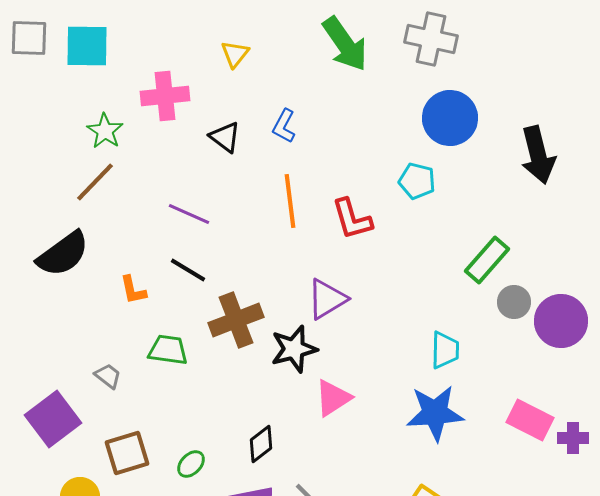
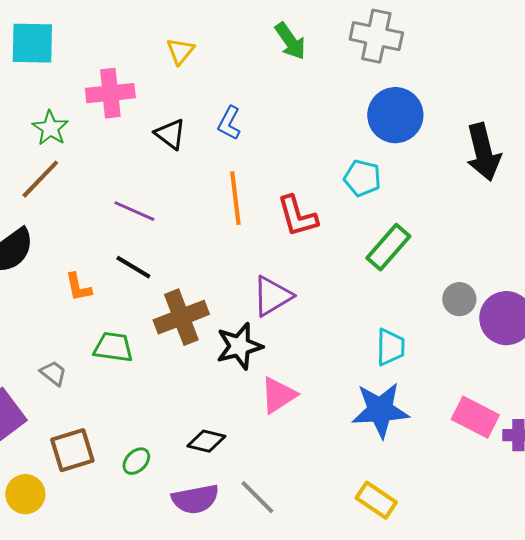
green arrow: (345, 44) -> (290, 41), size x0.7
green rectangle: (487, 260) -> (388, 247), moved
black diamond: (261, 444) -> (206, 441), turned 51

